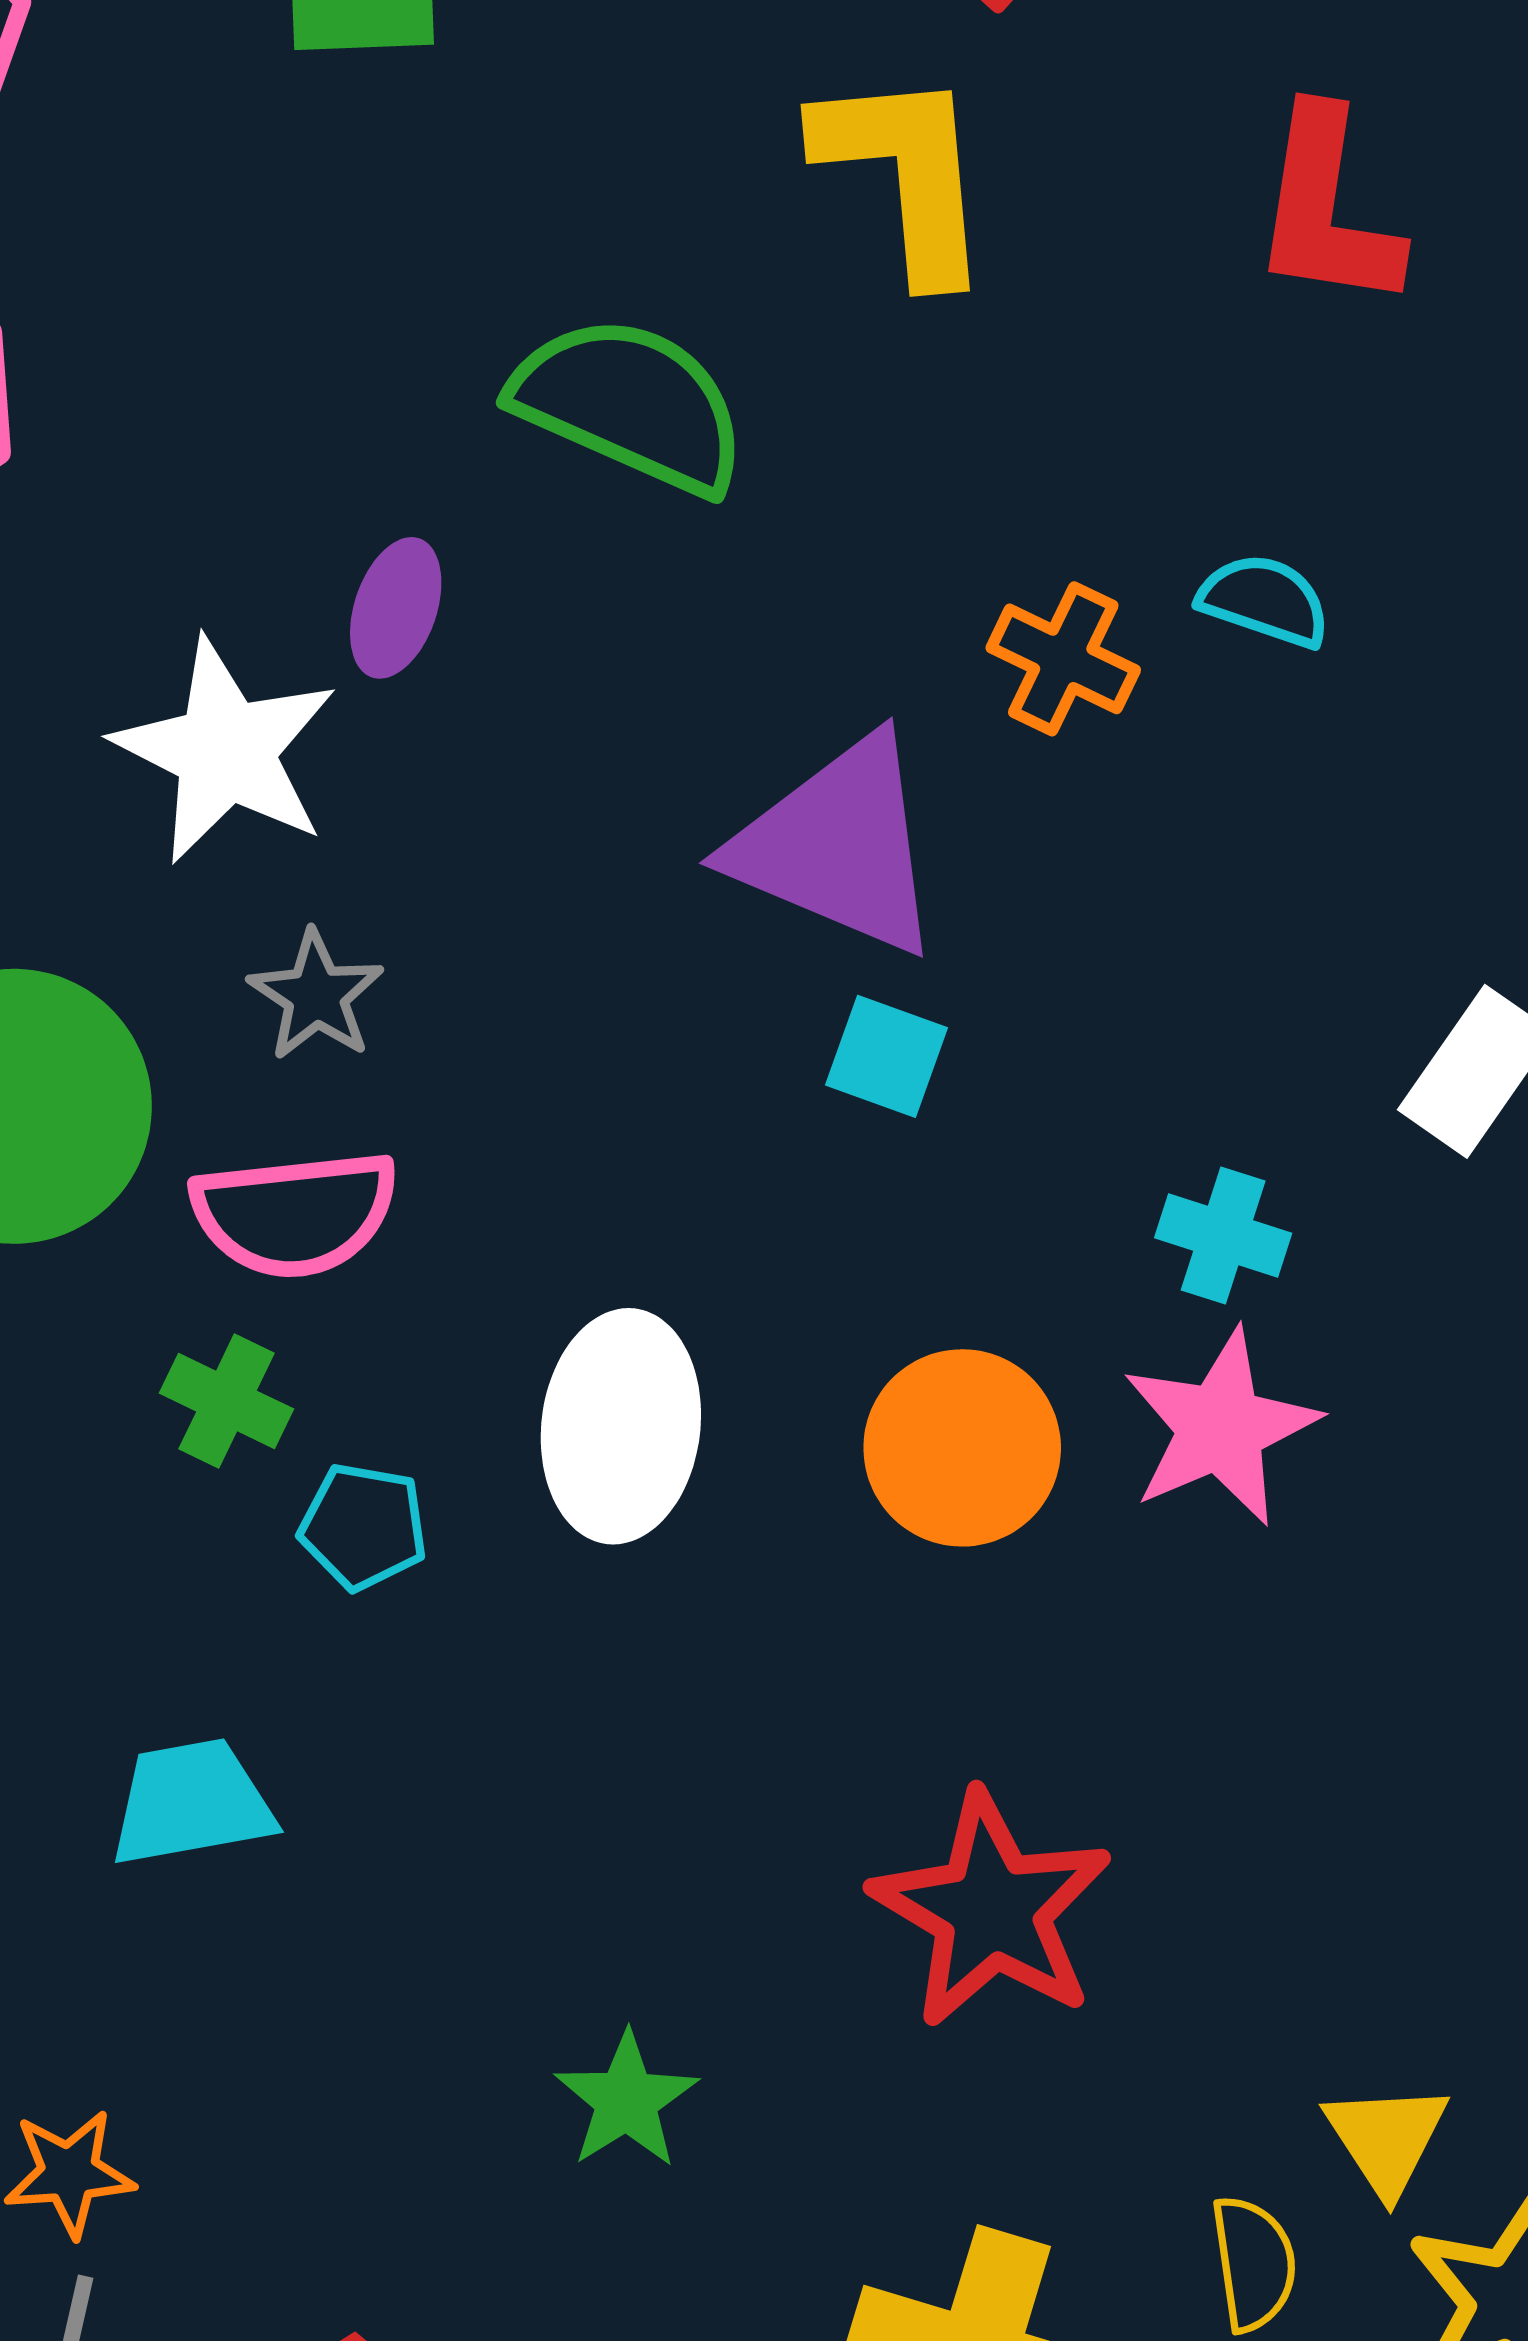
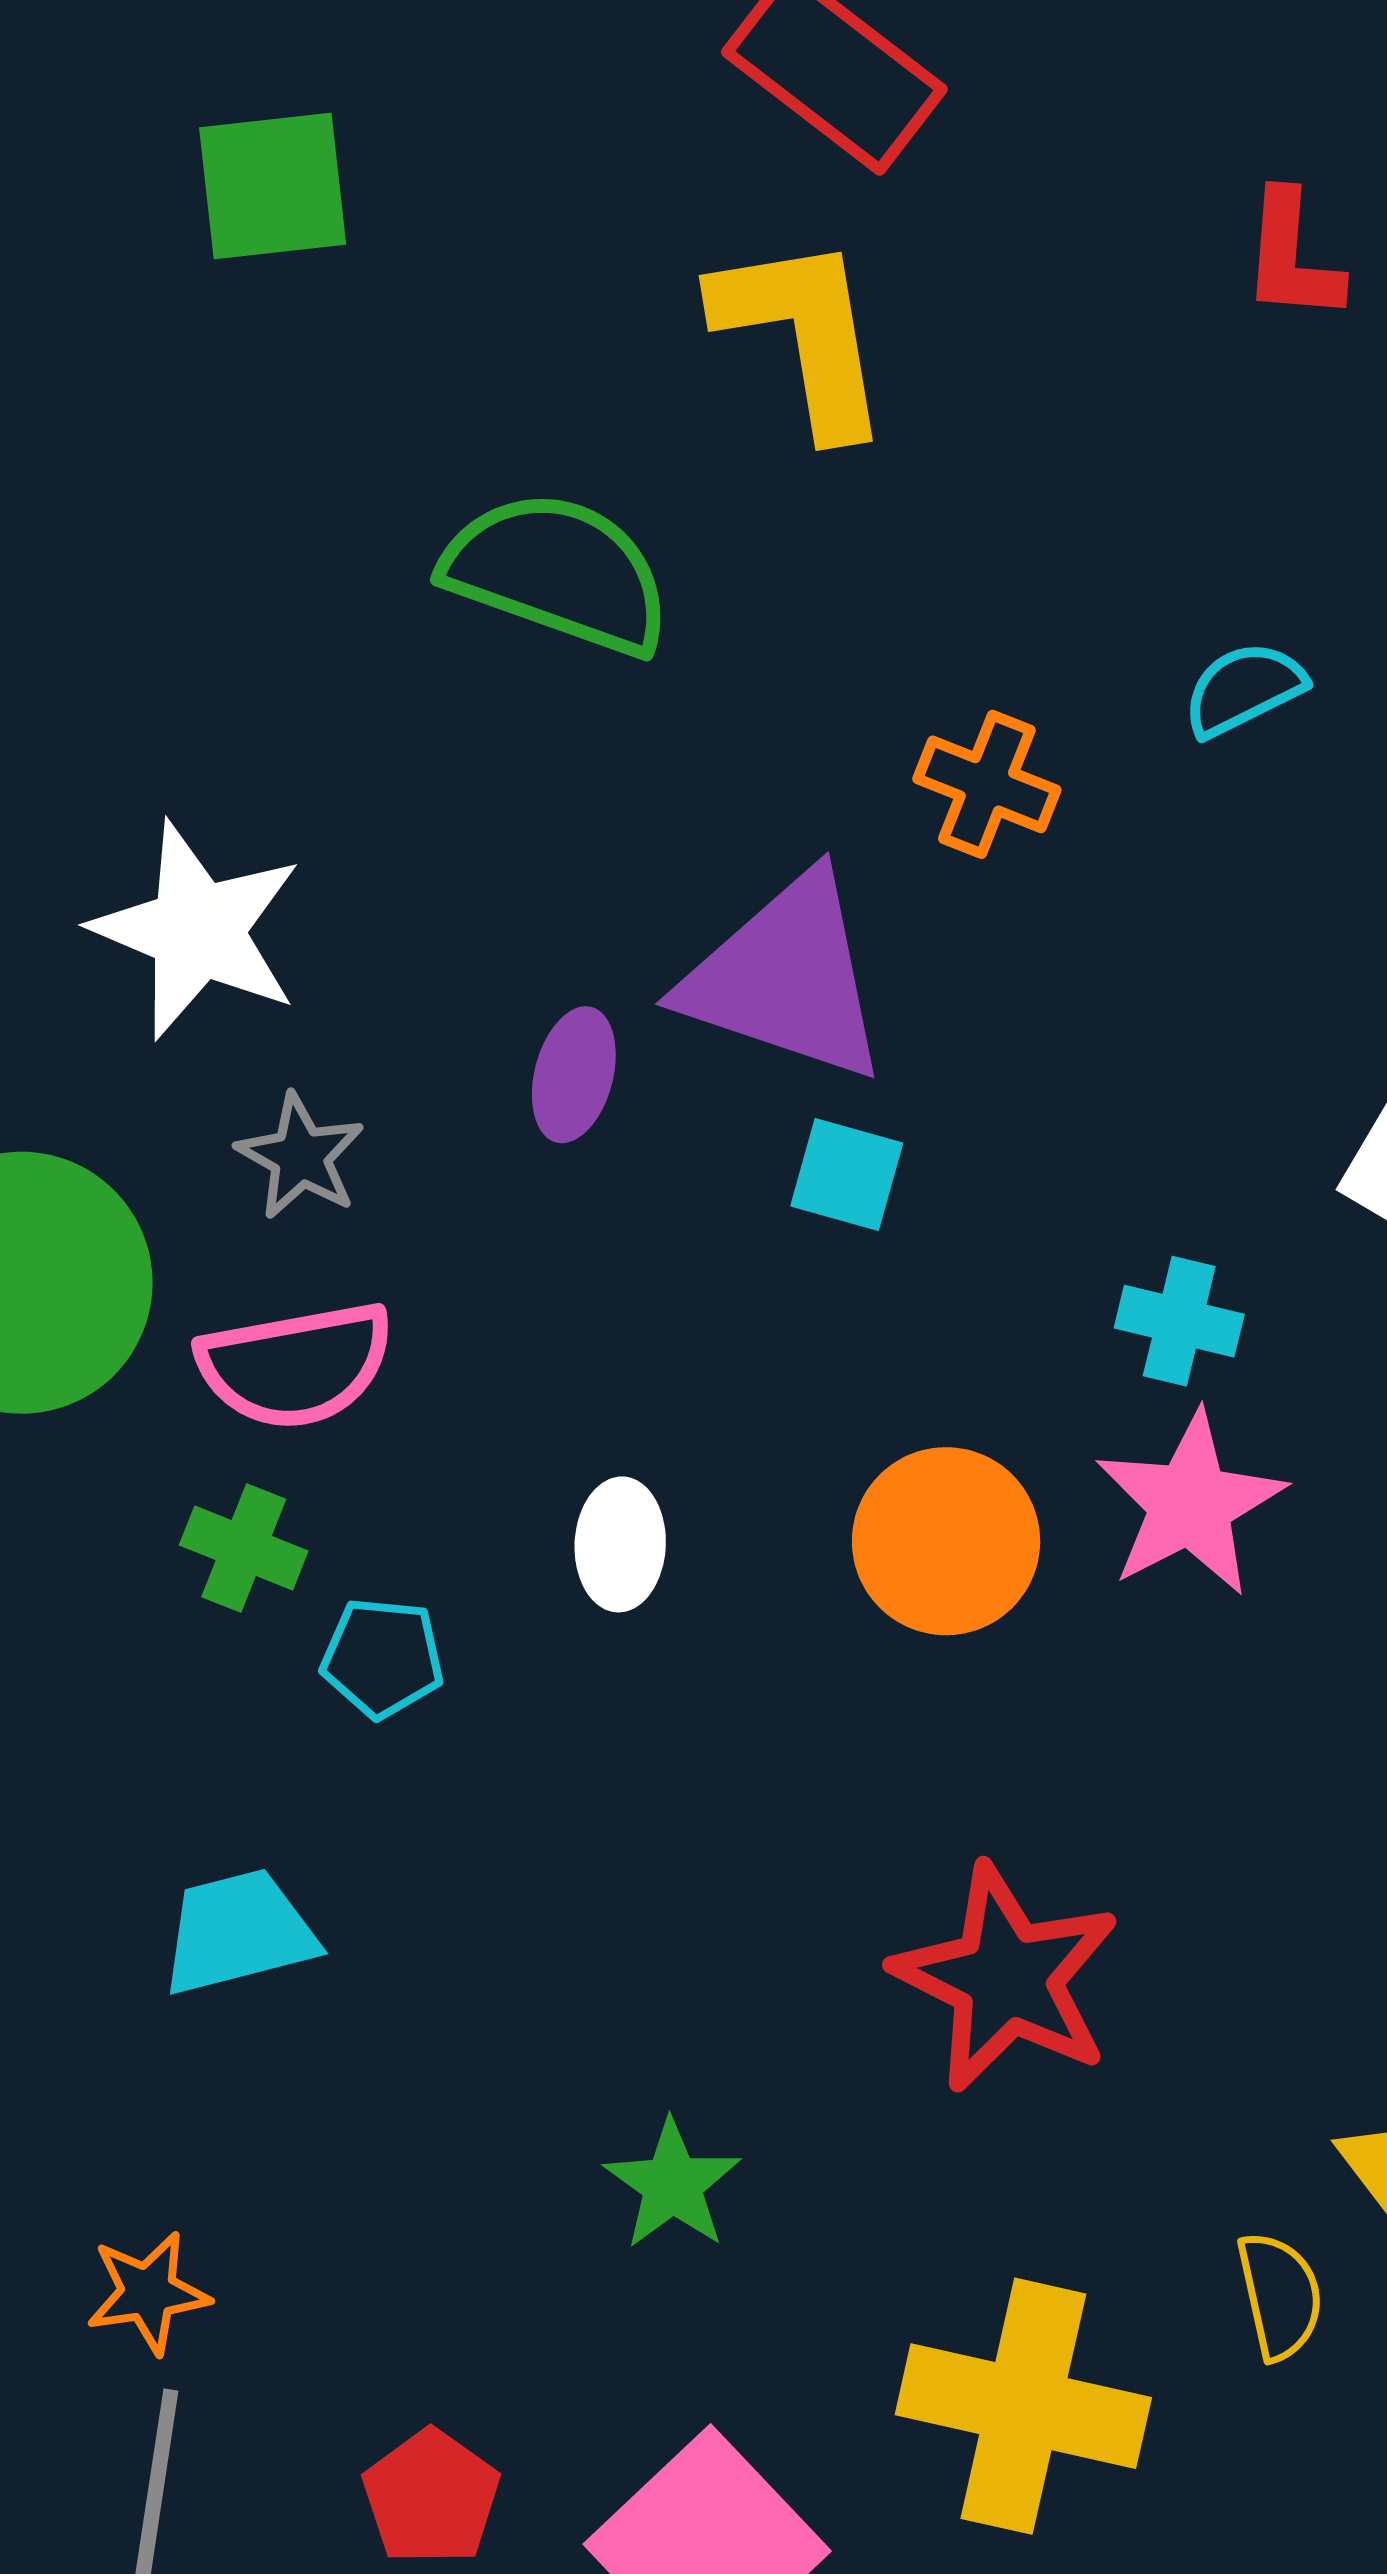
red L-shape: (1327, 209) -> (1292, 256), moved, size x0.7
cyan semicircle: (1264, 600) -> (1244, 689), moved, turned -41
purple ellipse: (396, 608) -> (574, 1075), moved
white ellipse: (621, 1426) -> (620, 1544), size x0.6

